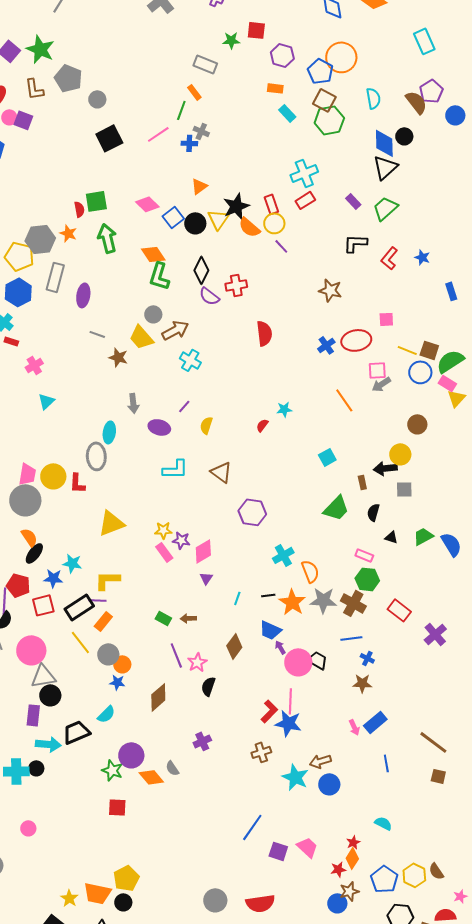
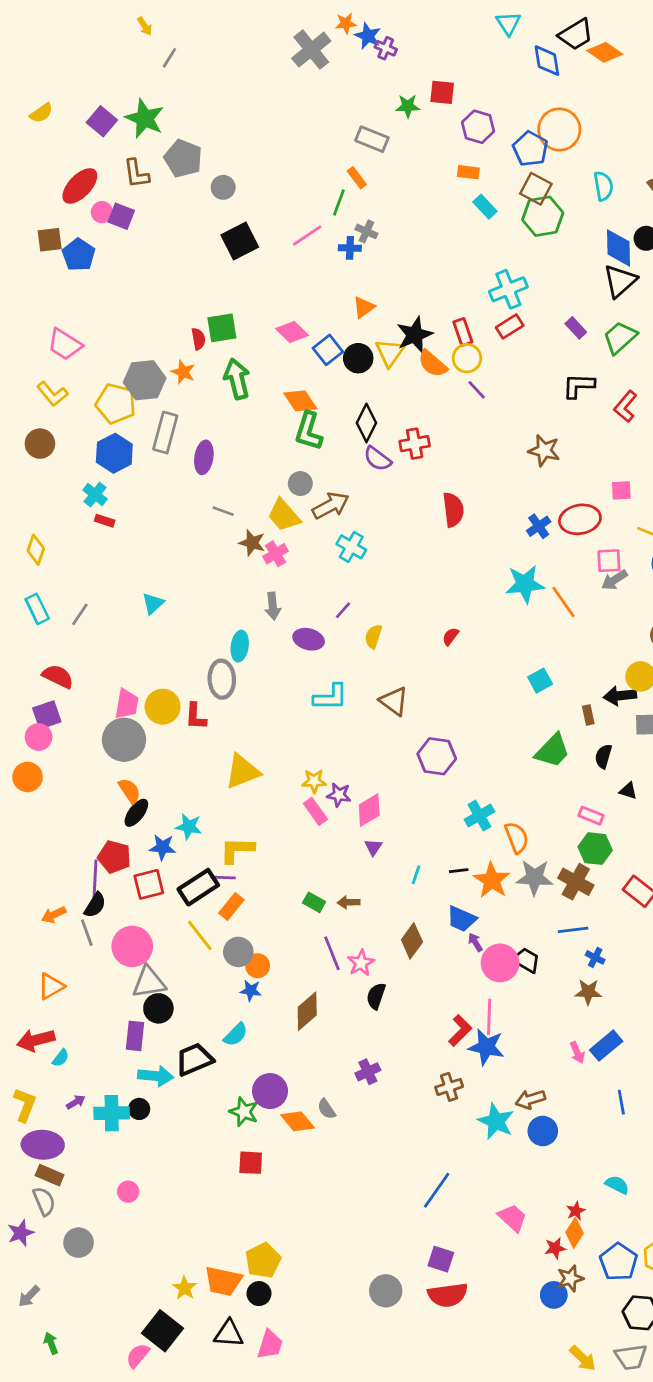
pink cross: (34, 365) -> (276, 554), moved
cyan star: (284, 409) -> (525, 584), moved, size x1.8
purple square: (278, 851) -> (441, 1259), moved

